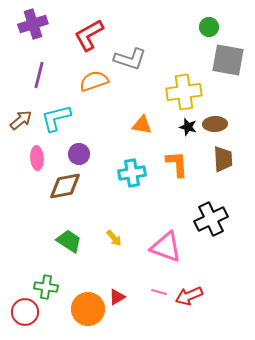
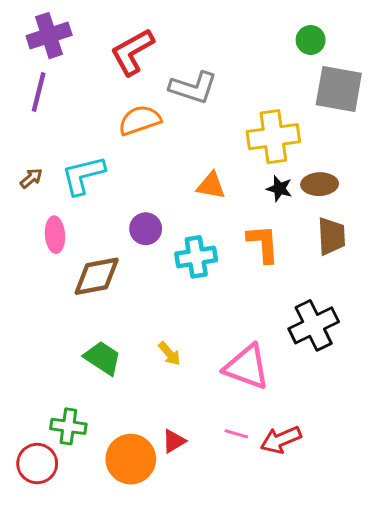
purple line: (39, 75) -> (39, 92), moved
brown arrow: (21, 120) -> (31, 178), size x0.7
purple circle: (79, 154) -> (146, 229), moved

